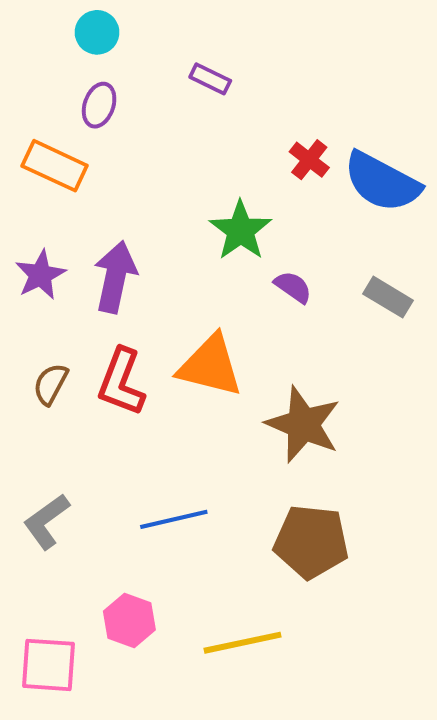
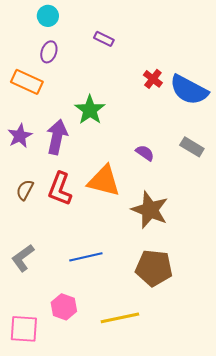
green star: (241, 230) -> (90, 110), moved
purple semicircle: (293, 287) -> (145, 153), moved

